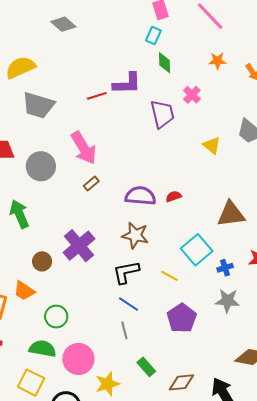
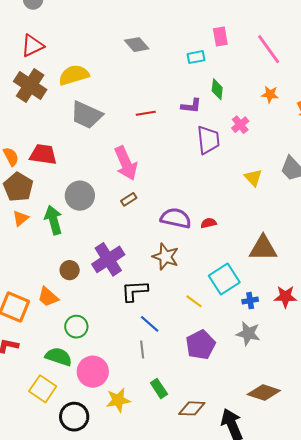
gray diamond: (63, 24) -> (137, 45), moved
cyan rectangle: (153, 35) -> (196, 57), moved, turned 48
purple L-shape: (127, 84) -> (191, 106), moved, size x0.7
gray circle: (41, 166) -> (80, 196), moved
black L-shape: (126, 272) -> (134, 291), moved

